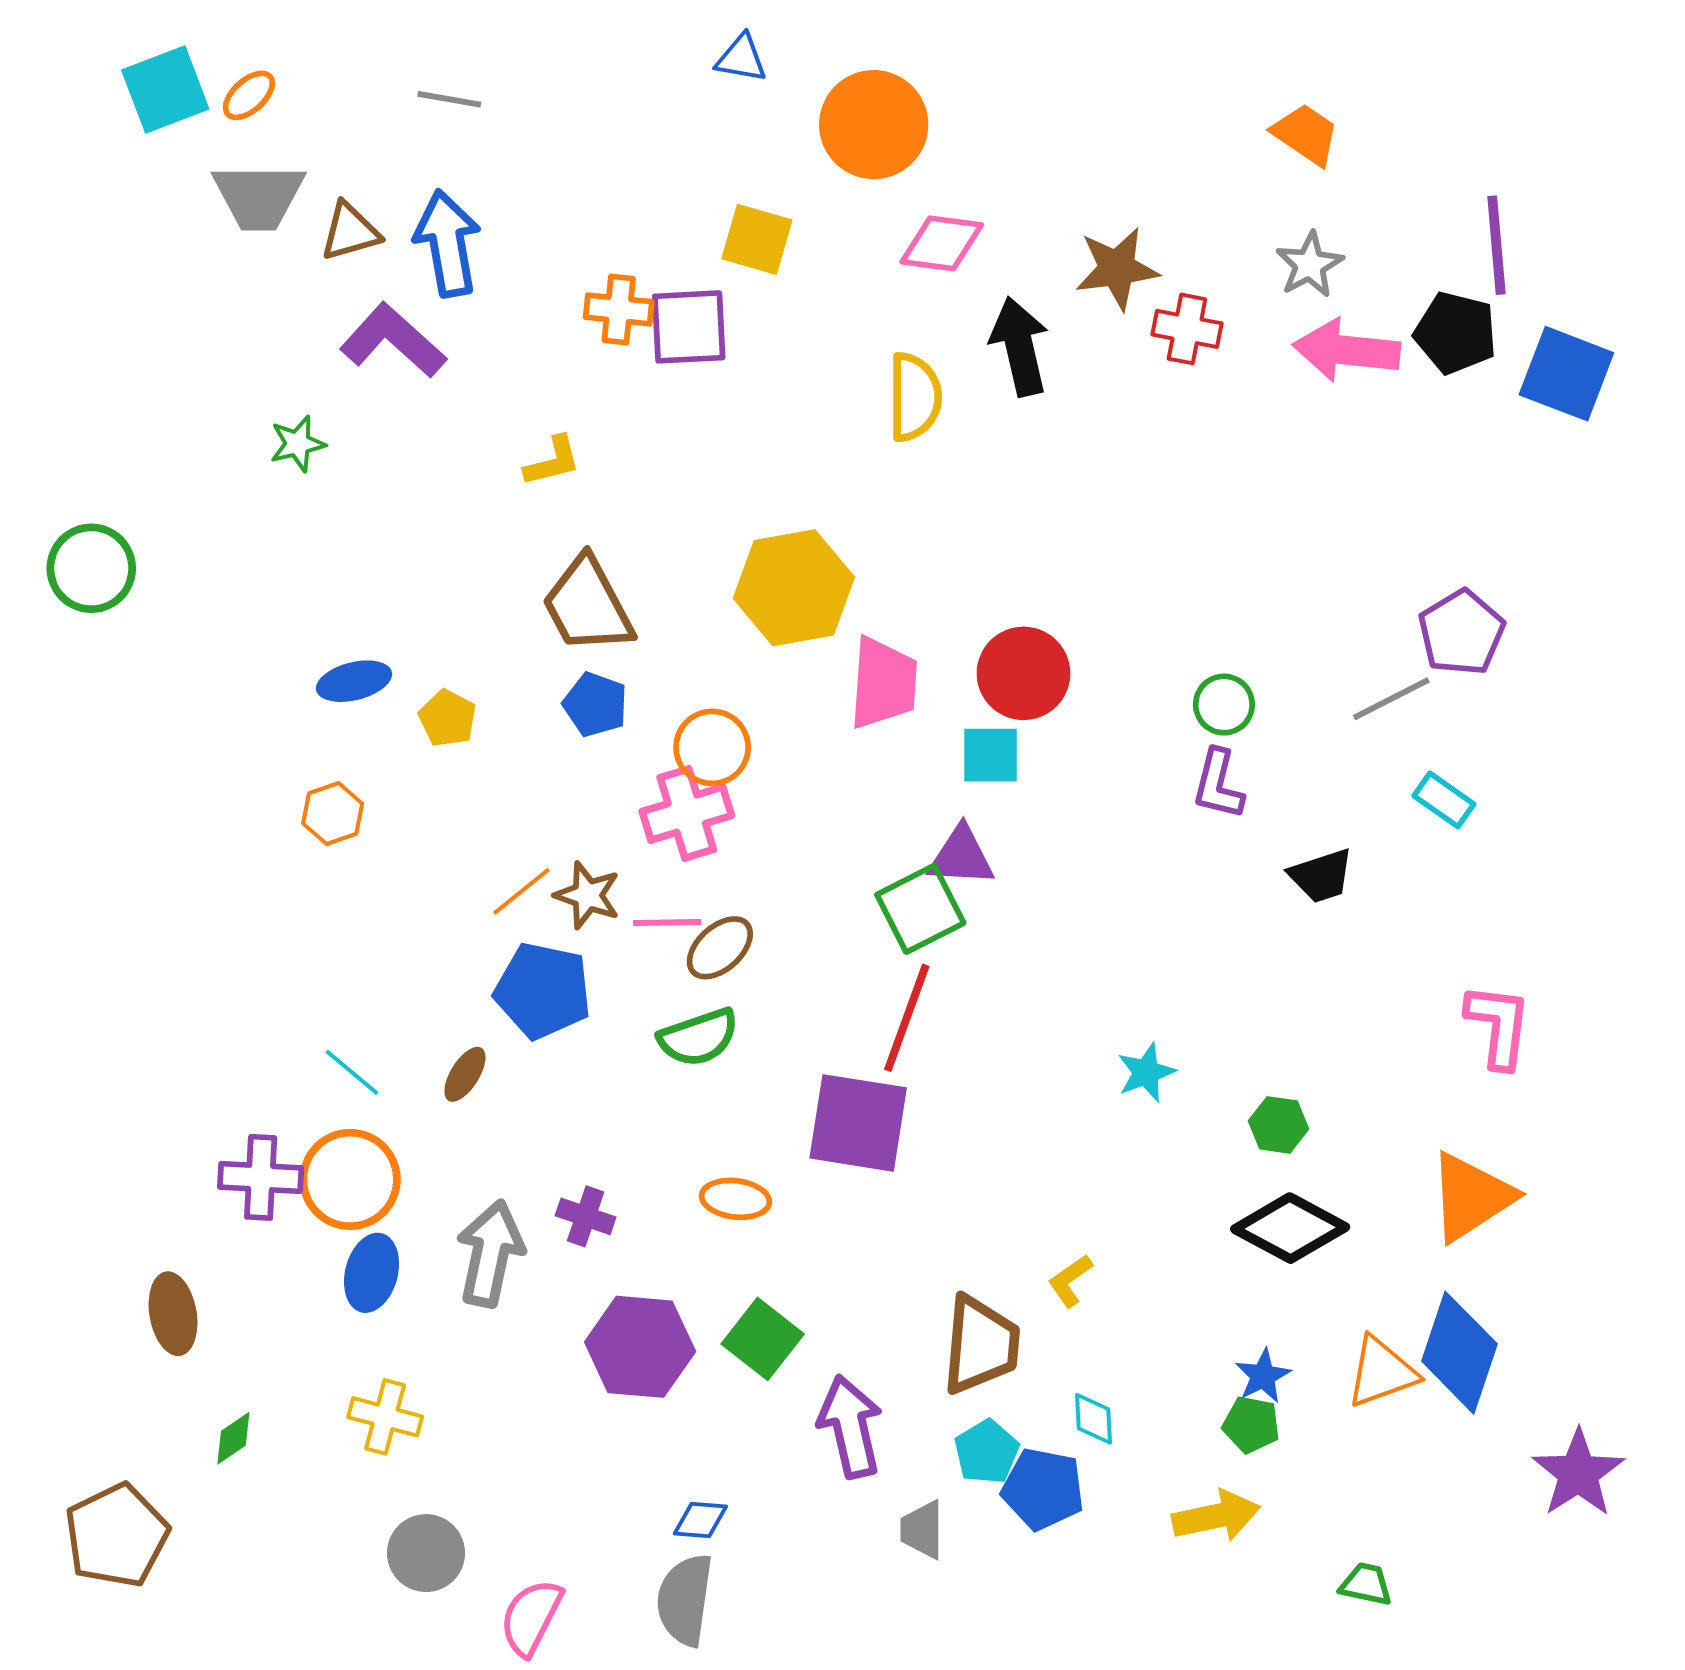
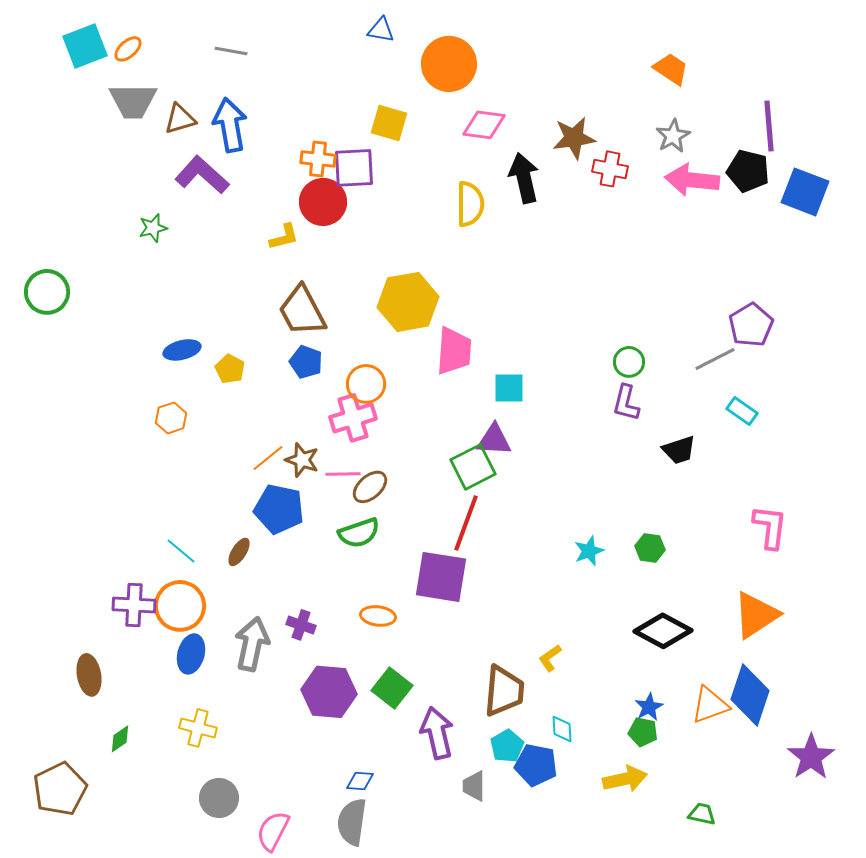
red circle: (1023, 673) -> (323, 202), moved
green hexagon: (1278, 1125) -> (650, 548), moved

